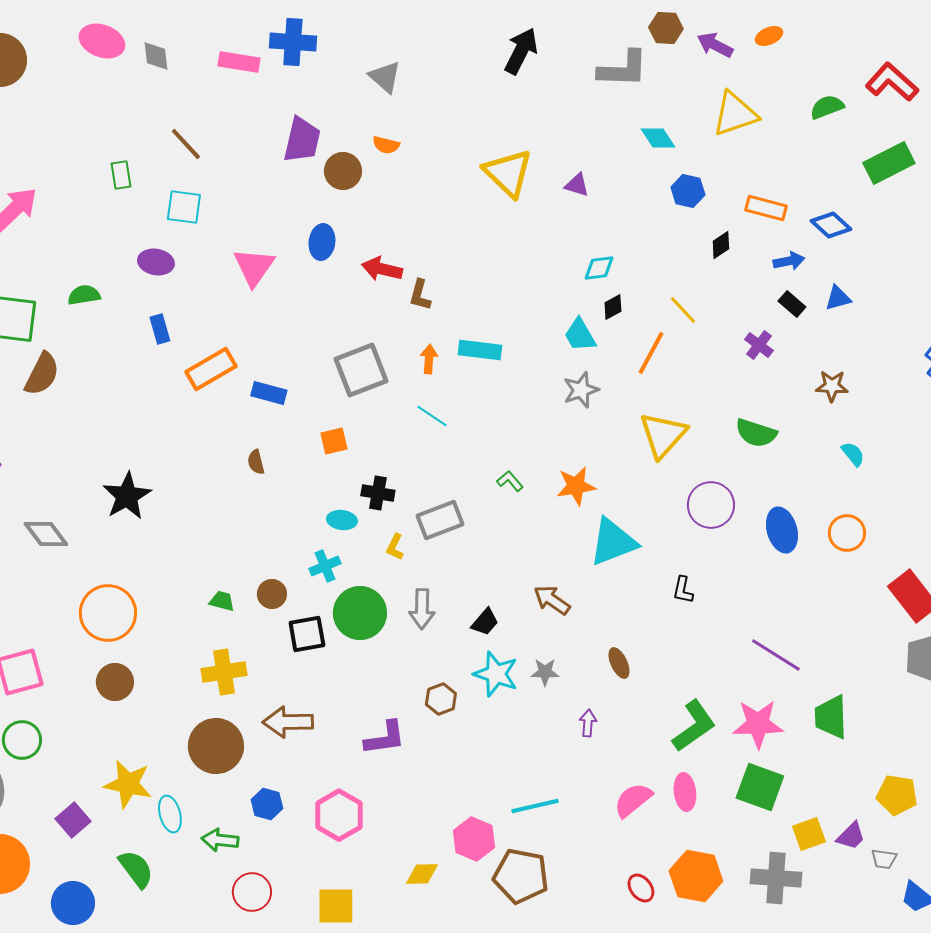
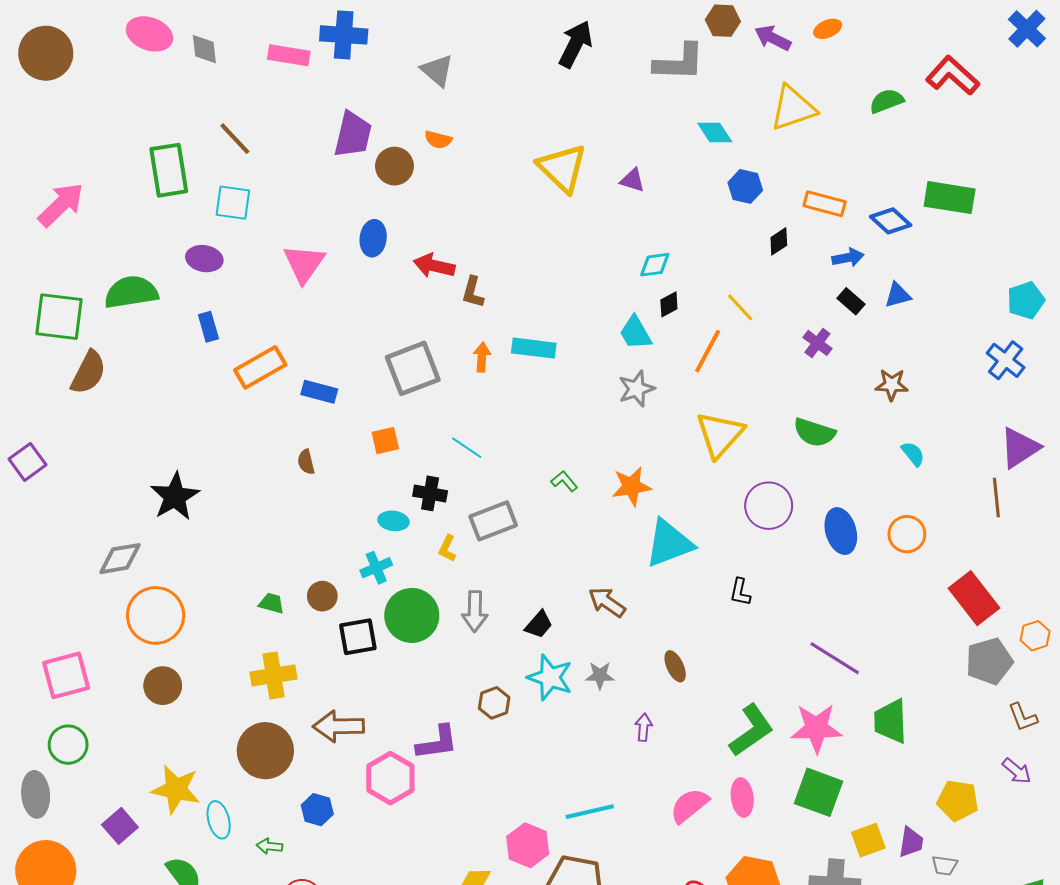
green rectangle: (889, 163) -> (950, 198), moved, turned 36
green rectangle: (121, 175) -> (169, 170), size x1.8
green semicircle: (84, 295) -> (131, 292), size x1.6
cyan line: (432, 416) -> (467, 448), moved
gray diamond: (46, 534) -> (120, 559), moved, turned -63
pink hexagon: (339, 815) -> (390, 778), moved
purple trapezoid: (851, 836) -> (911, 842), turned -36
green arrow: (220, 840) -> (269, 846), size x0.7

